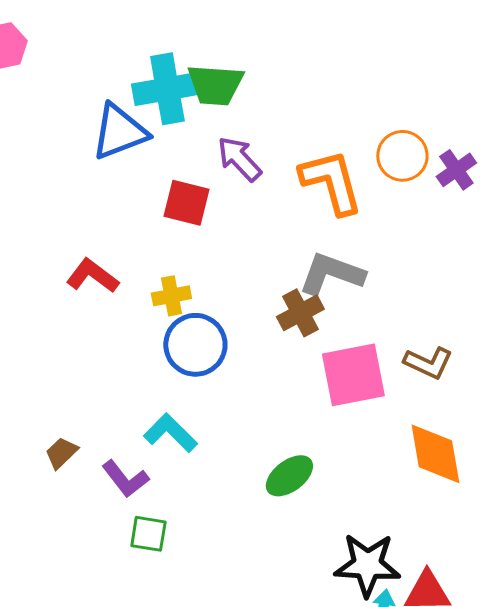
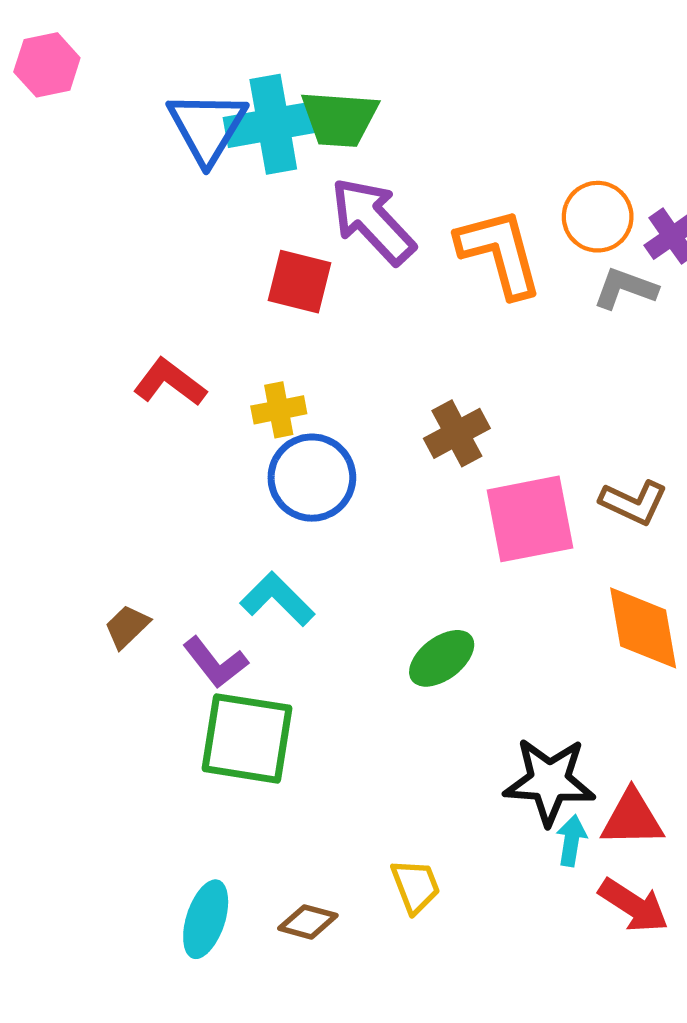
blue triangle: (119, 132) -> (207, 127), moved, turned -38
purple arrow: (239, 159) -> (373, 221), size x1.4
gray L-shape: (331, 274) -> (625, 288), moved, size x0.7
green square: (148, 534) -> (247, 738), size x1.8

